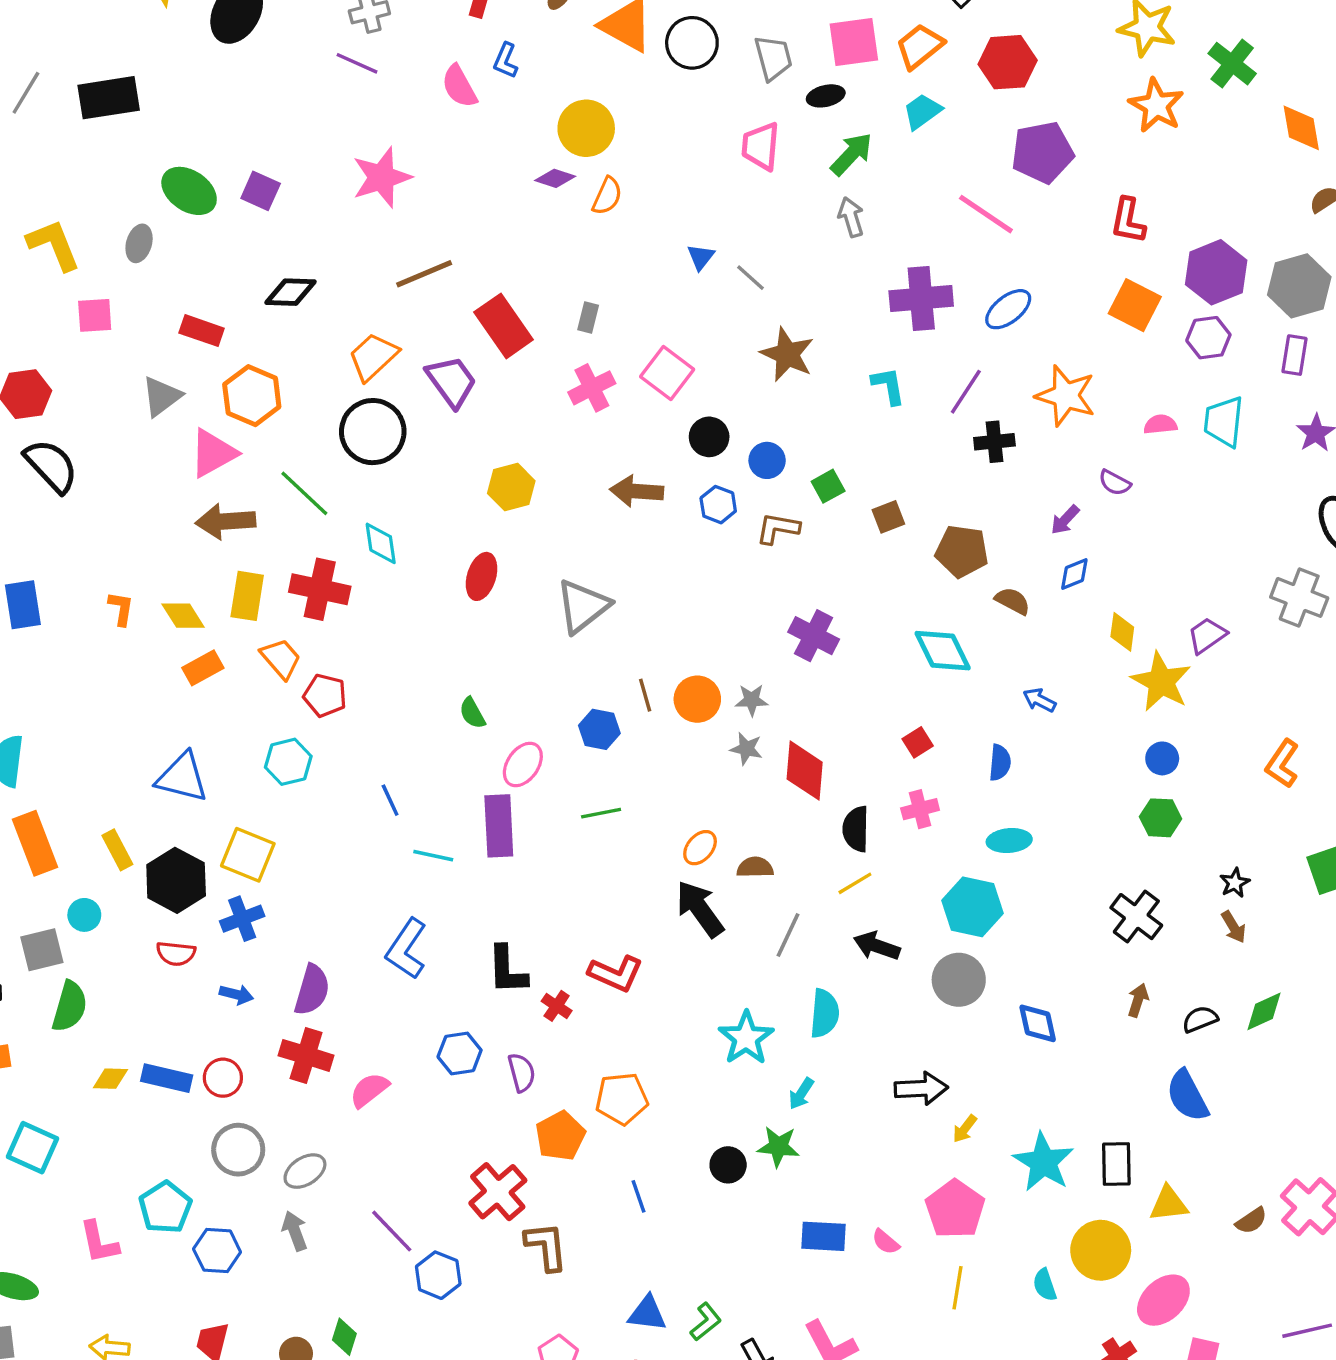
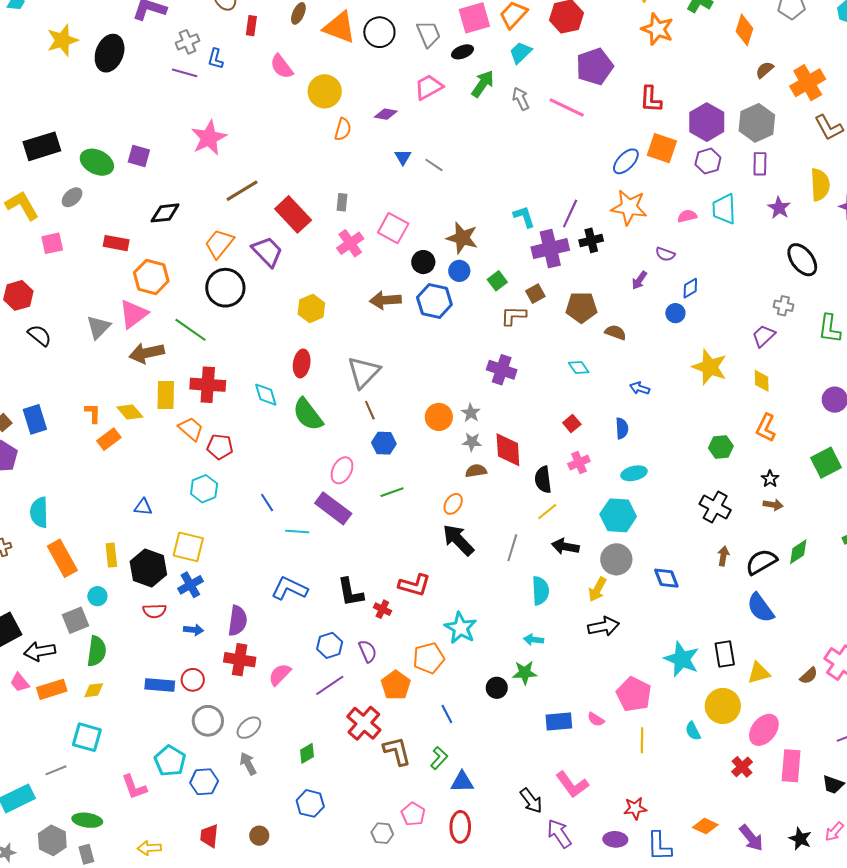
blue L-shape: (506, 61) -> (216, 59), moved
pink semicircle: (459, 86) -> (282, 67), moved
black rectangle: (109, 98) -> (42, 146), moved
orange diamond: (1301, 128) -> (744, 30), turned 36
pink trapezoid: (761, 146) -> (429, 87), turned 64
purple diamond: (555, 178) -> (386, 114), moved
gray arrow: (851, 217) -> (521, 99), moved
gray ellipse: (139, 243) -> (72, 197), turned 40
purple cross: (921, 299) -> (550, 249), moved
blue ellipse: (1008, 309) -> (626, 161), moved
brown star: (787, 354) -> (462, 238), moved
gray triangle: (162, 396) -> (98, 327), moved
black semicircle: (51, 466) -> (40, 335), size x0.7
blue hexagon: (718, 505) -> (434, 301), size x1.6
brown L-shape: (778, 528) -> (513, 316), moved
cyan diamond: (381, 543) -> (266, 395), moved
blue diamond: (1074, 574) -> (690, 288), moved
gray cross: (1299, 597) -> (783, 306), size x0.6
yellow diamond: (1122, 632) -> (762, 381), moved
purple trapezoid: (1207, 635) -> (764, 336), moved
cyan diamond: (943, 651) -> (579, 367), size x0.6
orange rectangle: (203, 668) -> (109, 439), moved
brown line: (645, 695) -> (370, 410), moved
gray star: (752, 700) -> (471, 413), turned -30
green semicircle: (472, 713) -> (308, 414), moved, size x1.8
blue circle: (1162, 758) -> (675, 313), moved
orange L-shape: (1282, 764) -> (766, 428), moved
blue triangle: (182, 777) -> (143, 507), size x0.6
purple rectangle: (499, 826) -> (333, 508), turned -42
yellow rectangle: (117, 850) -> (111, 555), turned 30
brown semicircle: (755, 867) -> (476, 471), moved
brown arrow: (1234, 927) -> (773, 505), turned -42
blue L-shape: (406, 949) -> (289, 588), turned 90
black semicircle: (1200, 1019) -> (761, 562), size x1.5
cyan star: (746, 1038) -> (461, 628), moved
yellow diamond: (110, 1079) -> (94, 690), moved
cyan arrow: (801, 1094) -> (534, 640), turned 72
yellow arrow: (965, 1129) -> (597, 589), moved, size x1.4
purple line: (392, 1231) -> (330, 685), moved, turned -72
blue hexagon: (438, 1275) -> (310, 803), moved
green L-shape: (706, 1322) -> (439, 758), moved
green diamond: (344, 1337) -> (307, 753), moved, turned 50

